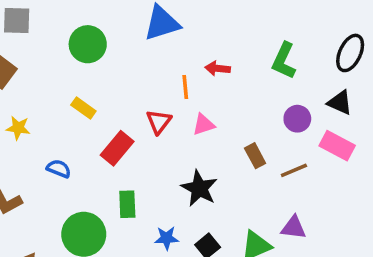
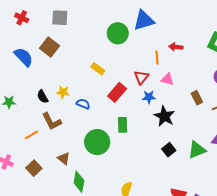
green circle: (88, 44) -> (118, 33), moved
pink triangle: (203, 125) -> (167, 79), turned 32
yellow star: (18, 128) -> (63, 92), moved
blue star: (167, 238) -> (149, 97), moved

